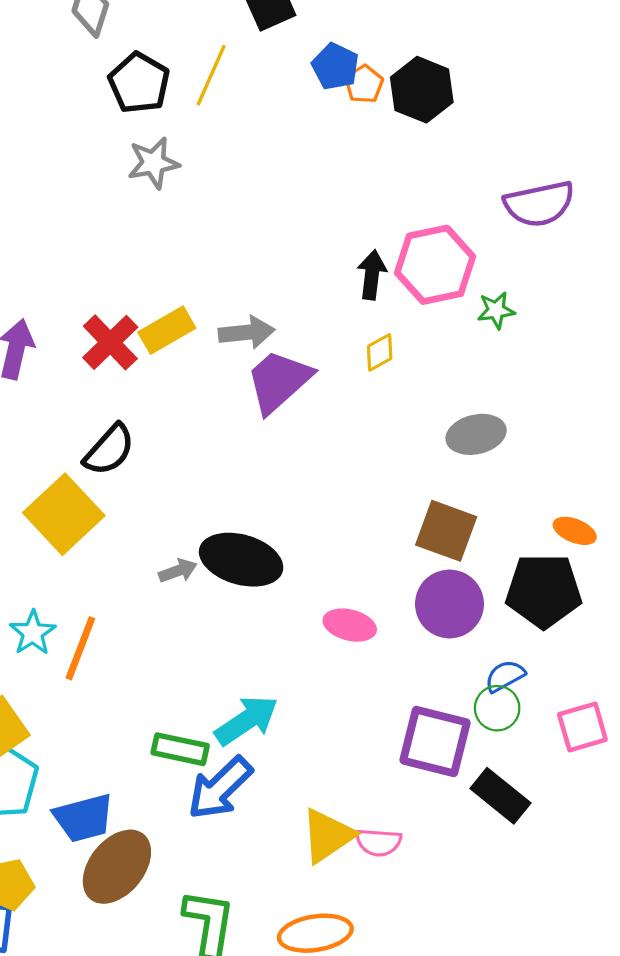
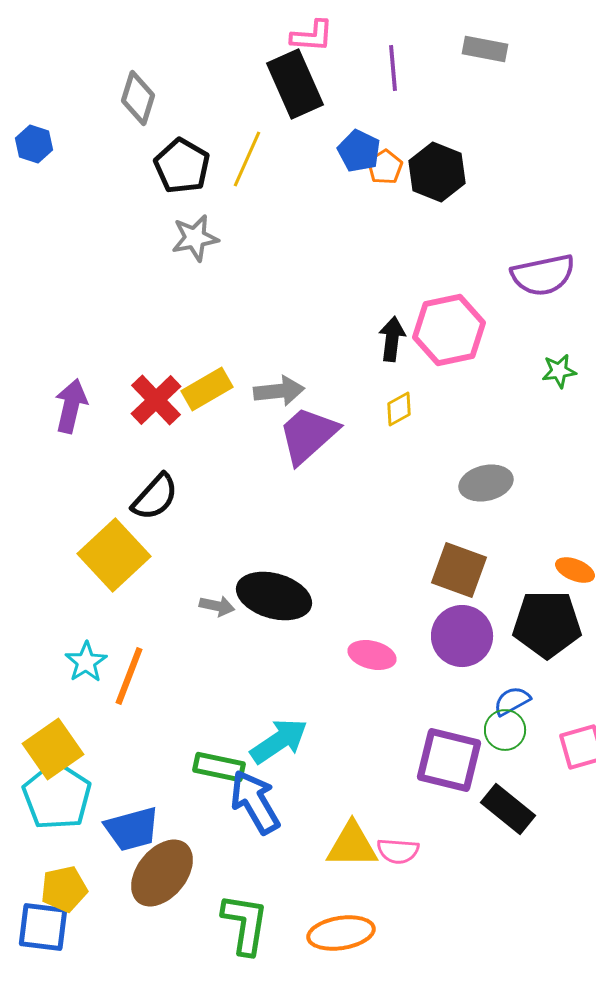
green star: (496, 310) -> (559, 371), moved
gray arrow: (178, 571) -> (217, 606), turned 32
blue arrow: (220, 788) -> (255, 802), turned 104
yellow triangle: (328, 836) -> (352, 845), turned 34

